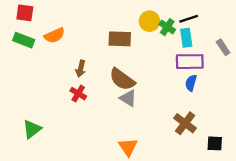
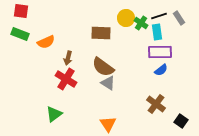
orange semicircle: (54, 35) -> (46, 42), moved
gray rectangle: (223, 47) -> (179, 18), moved
blue semicircle: (191, 83) -> (161, 70), turned -144
red cross: (78, 94) -> (66, 79), size x1.5
green triangle: (32, 129) -> (54, 114), moved
black square: (215, 143) -> (181, 121), turned 32

